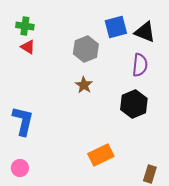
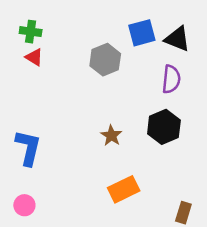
brown star: (84, 85) -> (111, 136), moved

